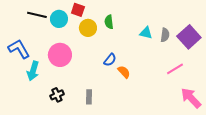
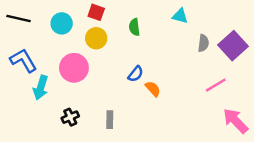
black line: (37, 15) -> (18, 18), moved
cyan circle: (59, 19) -> (62, 23), moved
yellow circle: (88, 28) -> (96, 38), moved
cyan triangle: (146, 33) -> (180, 16), moved

